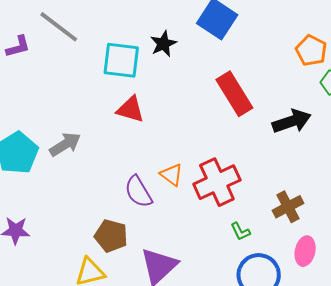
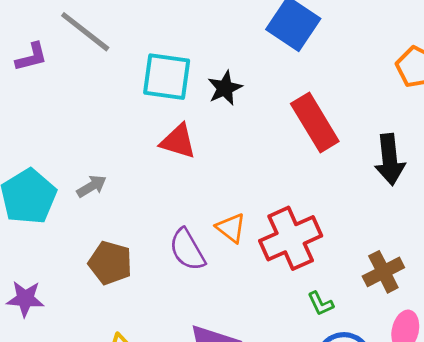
black star: (163, 44) -> (225, 88), moved
black arrow: (292, 121) -> (390, 160), turned 102
gray arrow: (65, 144) -> (92, 186), size x0.7
brown pentagon: (111, 236) -> (110, 263), moved

